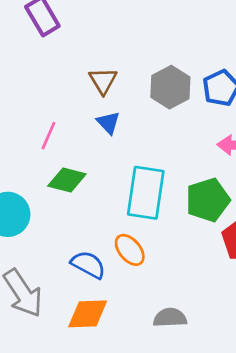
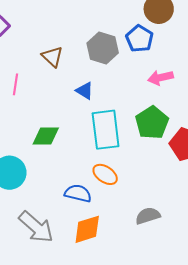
blue triangle: (108, 123) -> (85, 91), moved
pink line: (49, 136) -> (15, 84), moved

